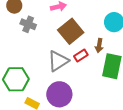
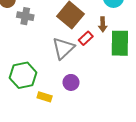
purple circle: (59, 94) -> (71, 82), size x0.6

